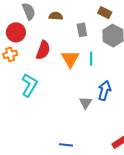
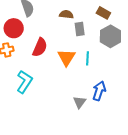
brown semicircle: (56, 16) -> (66, 14), moved

